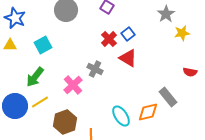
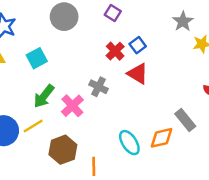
green arrow: (35, 77) -> (44, 96), moved

